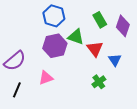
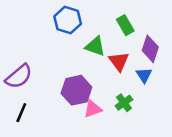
purple diamond: (123, 26) -> (150, 49), moved
purple hexagon: (55, 46) -> (76, 90), moved
pink triangle: (46, 78) -> (93, 109), moved

